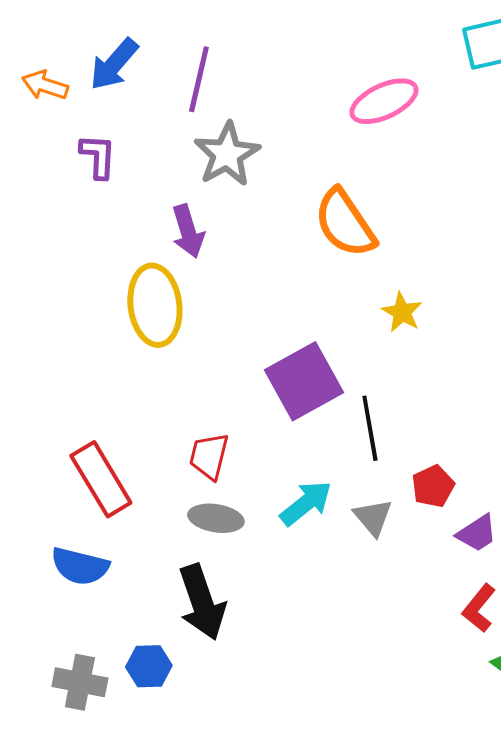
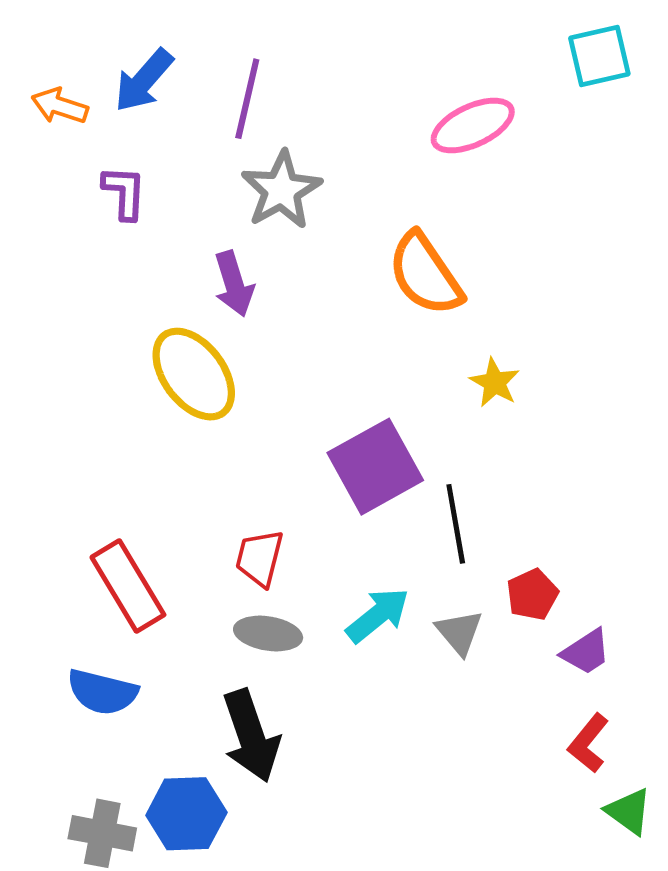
yellow ellipse: (155, 305) -> (194, 374), turned -30
blue hexagon: (149, 666) -> (186, 814), size x1.4

